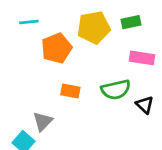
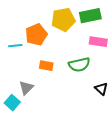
cyan line: (29, 22) -> (15, 46), moved
green rectangle: (131, 22) -> (90, 16), size x1.5
black triangle: (145, 105) -> (101, 89), moved

